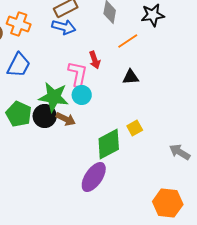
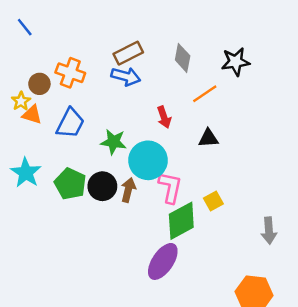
pink L-shape: (78, 74) -> (170, 187), moved
cyan circle: (82, 95) -> (148, 160), size x1.6
green star: (54, 97) -> (113, 142), moved, size x0.7
brown arrow: (66, 119) -> (128, 190), turned -102
gray arrow: (180, 152) -> (269, 231), turned -125

